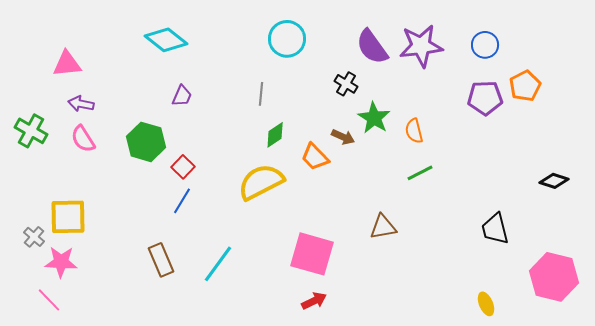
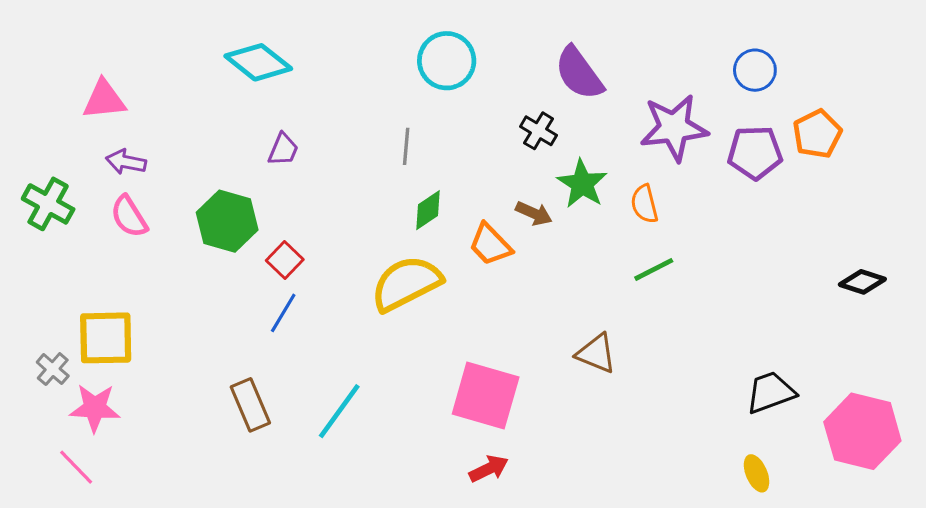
purple star: (421, 46) -> (674, 128), moved
brown triangle: (383, 227) -> (596, 353), turned 32
black trapezoid: (495, 229) -> (771, 392), moved, turned 84

